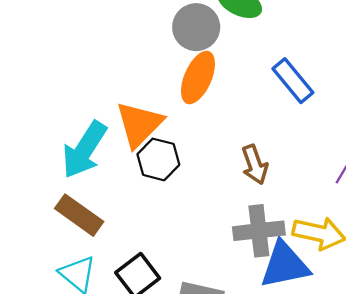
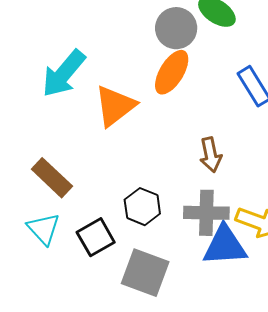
cyan arrow: (84, 150) -> (64, 74), moved
black hexagon: (158, 159) -> (142, 207), moved

